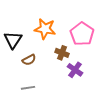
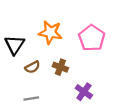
brown cross: (62, 53) -> (60, 67), moved
purple cross: (75, 70) -> (84, 92), moved

